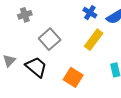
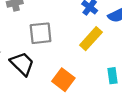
gray square: (50, 39) -> (41, 33), turned 30

